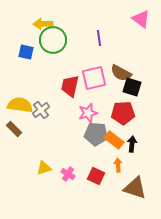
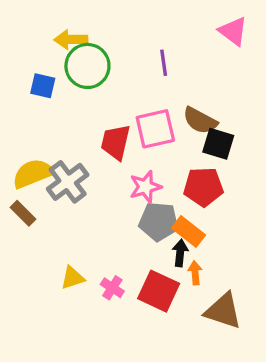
yellow semicircle: (20, 105) -> (33, 174), turned -30
gray cross: (41, 110) -> (68, 182), size x1.4
black arrow: (132, 144) -> (180, 253), moved
red square: (96, 176) -> (159, 291), size x1.4

